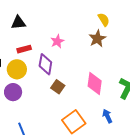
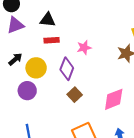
red rectangle: (24, 49) -> (52, 40), moved
pink diamond: (95, 83) -> (114, 99), turned 50

